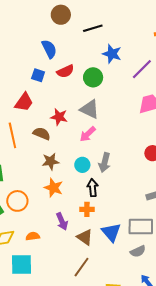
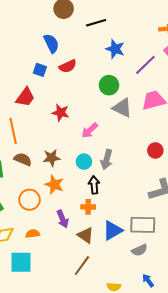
green circle: (93, 77) -> (109, 85), moved
gray triangle: (90, 109) -> (122, 108), moved
brown semicircle: (42, 134) -> (23, 159), moved
orange circle: (17, 201) -> (30, 200), moved
blue triangle: (111, 232) -> (113, 230), turned 40

